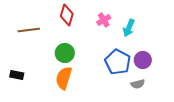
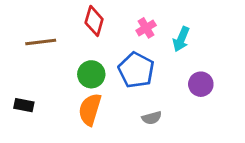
blue pentagon: (118, 62) -> (136, 70), moved
gray semicircle: (138, 84) -> (152, 118), moved

